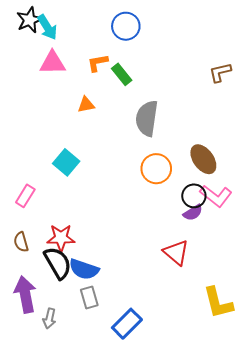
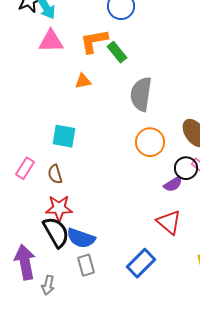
orange L-shape: (98, 63) -> (94, 41), size x1.4
cyan square: (66, 162) -> (64, 136), turned -30
purple semicircle: (193, 213) -> (173, 184), moved
brown semicircle: (21, 242) -> (55, 174), moved
blue rectangle: (127, 324) -> (141, 263), moved

